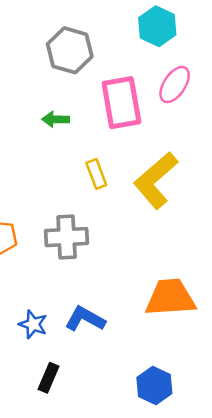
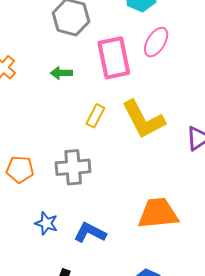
yellow rectangle: (96, 174) -> (95, 116), turned 50
yellow L-shape: (156, 180) -> (143, 119), turned -75
blue star: (33, 324) -> (46, 223), moved

